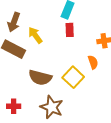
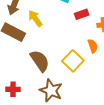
red rectangle: (70, 30) -> (82, 14), moved, turned 72
brown semicircle: (40, 78) -> (40, 61), turned -140

